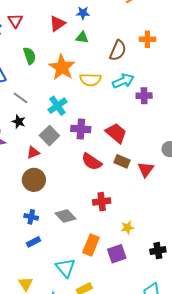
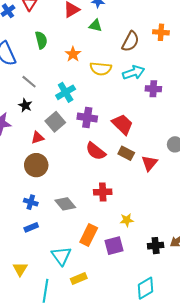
orange star: (62, 67) -> (73, 54), size x0.6

